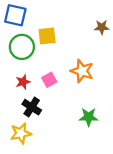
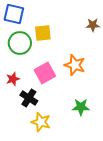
pink square: (49, 80) -> (45, 73), size x1.5
red star: (23, 82) -> (13, 79), moved
yellow star: (21, 133) -> (41, 122), moved, turned 30

